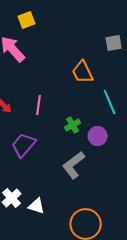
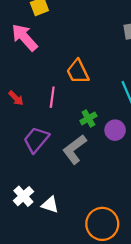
orange trapezoid: (83, 72) -> (78, 72), moved
gray L-shape: (74, 165) -> (75, 149), moved

